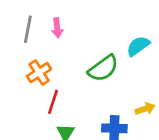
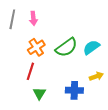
cyan semicircle: (138, 46) -> (91, 47), moved
orange cross: (39, 73) -> (36, 47), moved

